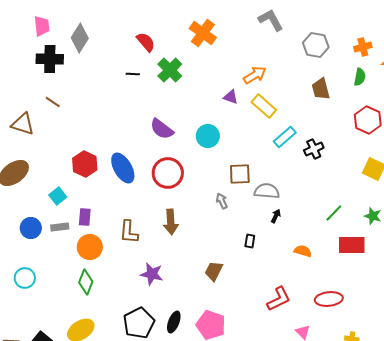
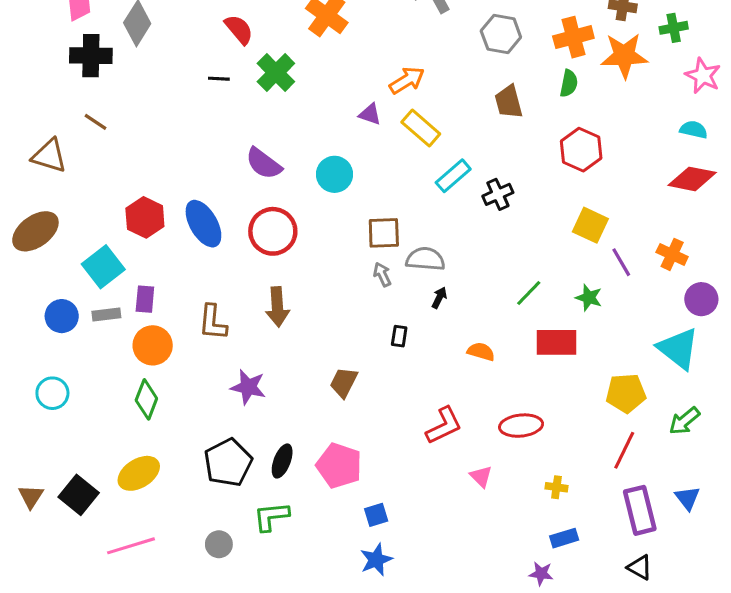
orange cross: (363, 47) -> (573, 37), size x1.4
cyan square: (58, 196) -> (103, 267), size x1.5
gray arrow: (222, 201) -> (382, 274), moved

